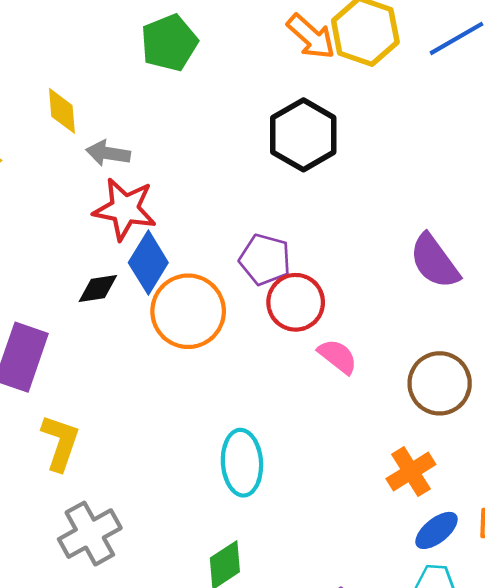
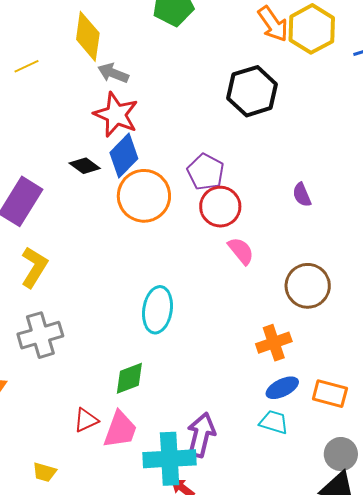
yellow diamond: (62, 111) -> (88, 36), size x1.4
purple semicircle: (434, 261) -> (302, 195), moved, size x0.6
black diamond: (98, 288) -> (85, 166), turned 32

